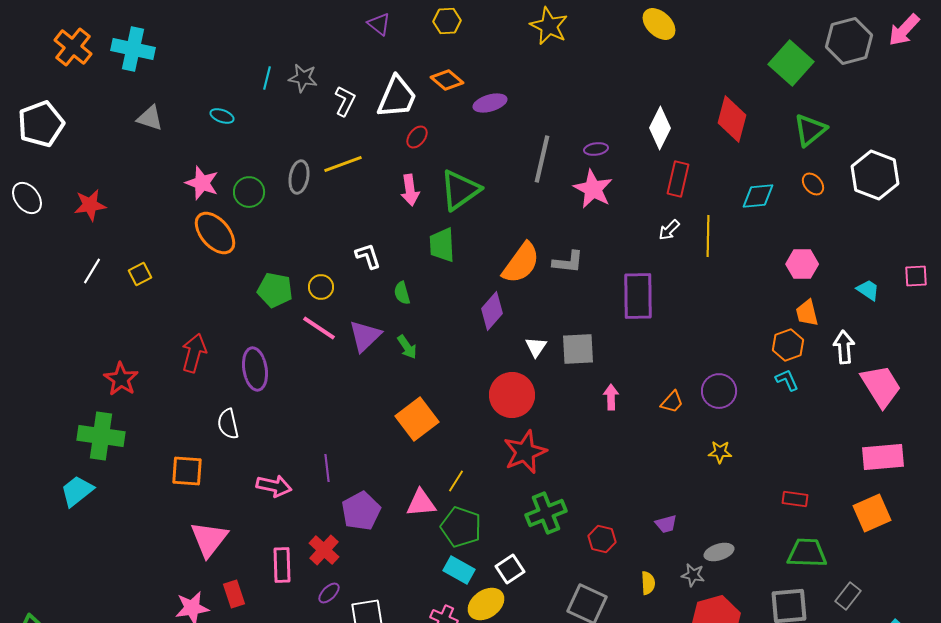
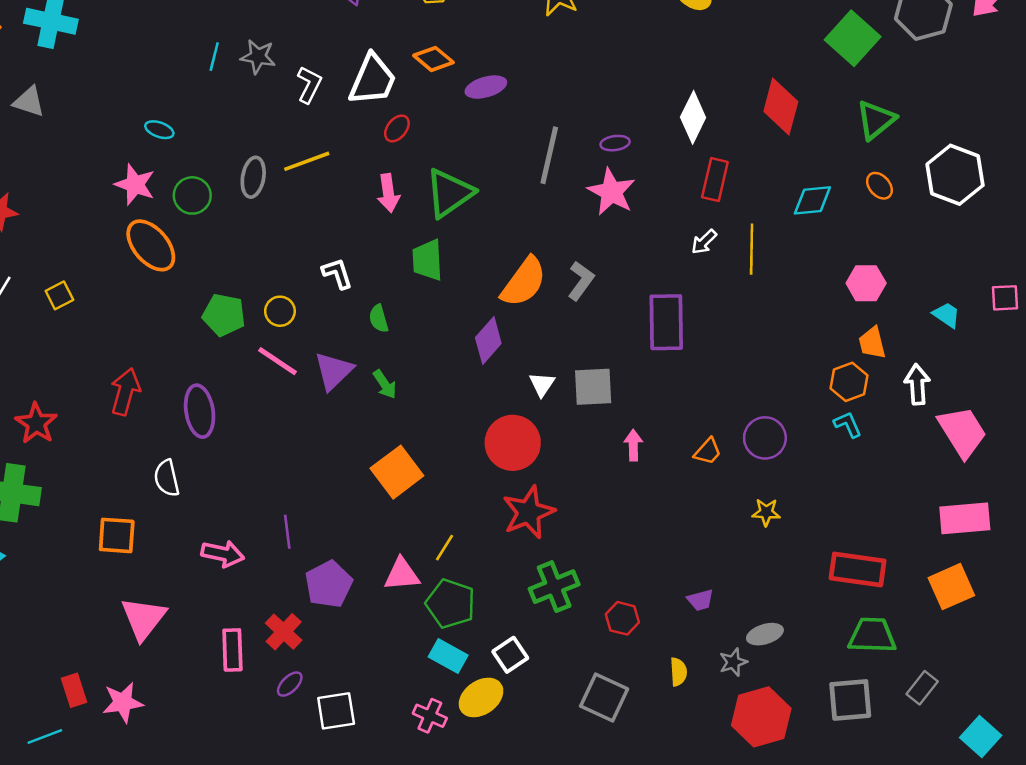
cyan ellipse: (222, 116) -> (159, 130), moved
gray triangle: (150, 118) -> (29, 102), moved
gray L-shape: (568, 262) -> (581, 281), turned -60
red rectangle: (795, 499) -> (858, 570), size x1.8
gray star: (693, 575) -> (733, 662), turned -30
red rectangle: (234, 594) -> (74, 690), moved

